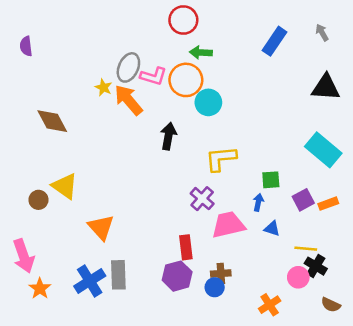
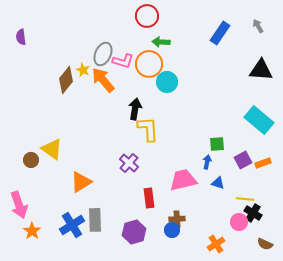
brown diamond: (52, 121) -> (66, 80), moved, turned 68
yellow L-shape: (221, 159) -> (148, 129), moved, turned 92
purple cross: (202, 199) -> (129, 163), moved
orange triangle: (101, 227) -> (81, 182), turned 40
purple hexagon: (177, 276) -> (134, 232), moved

